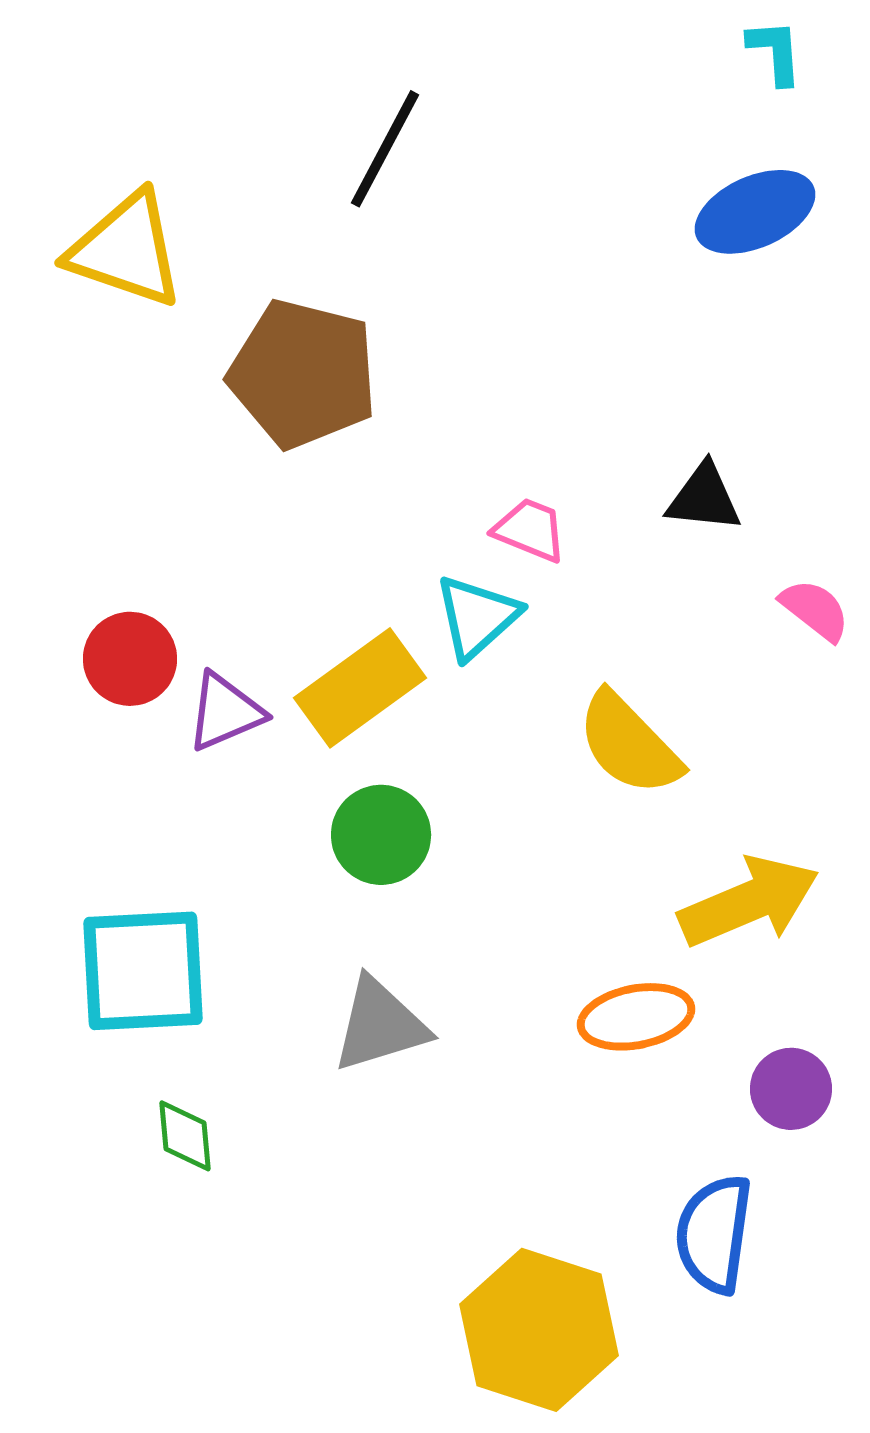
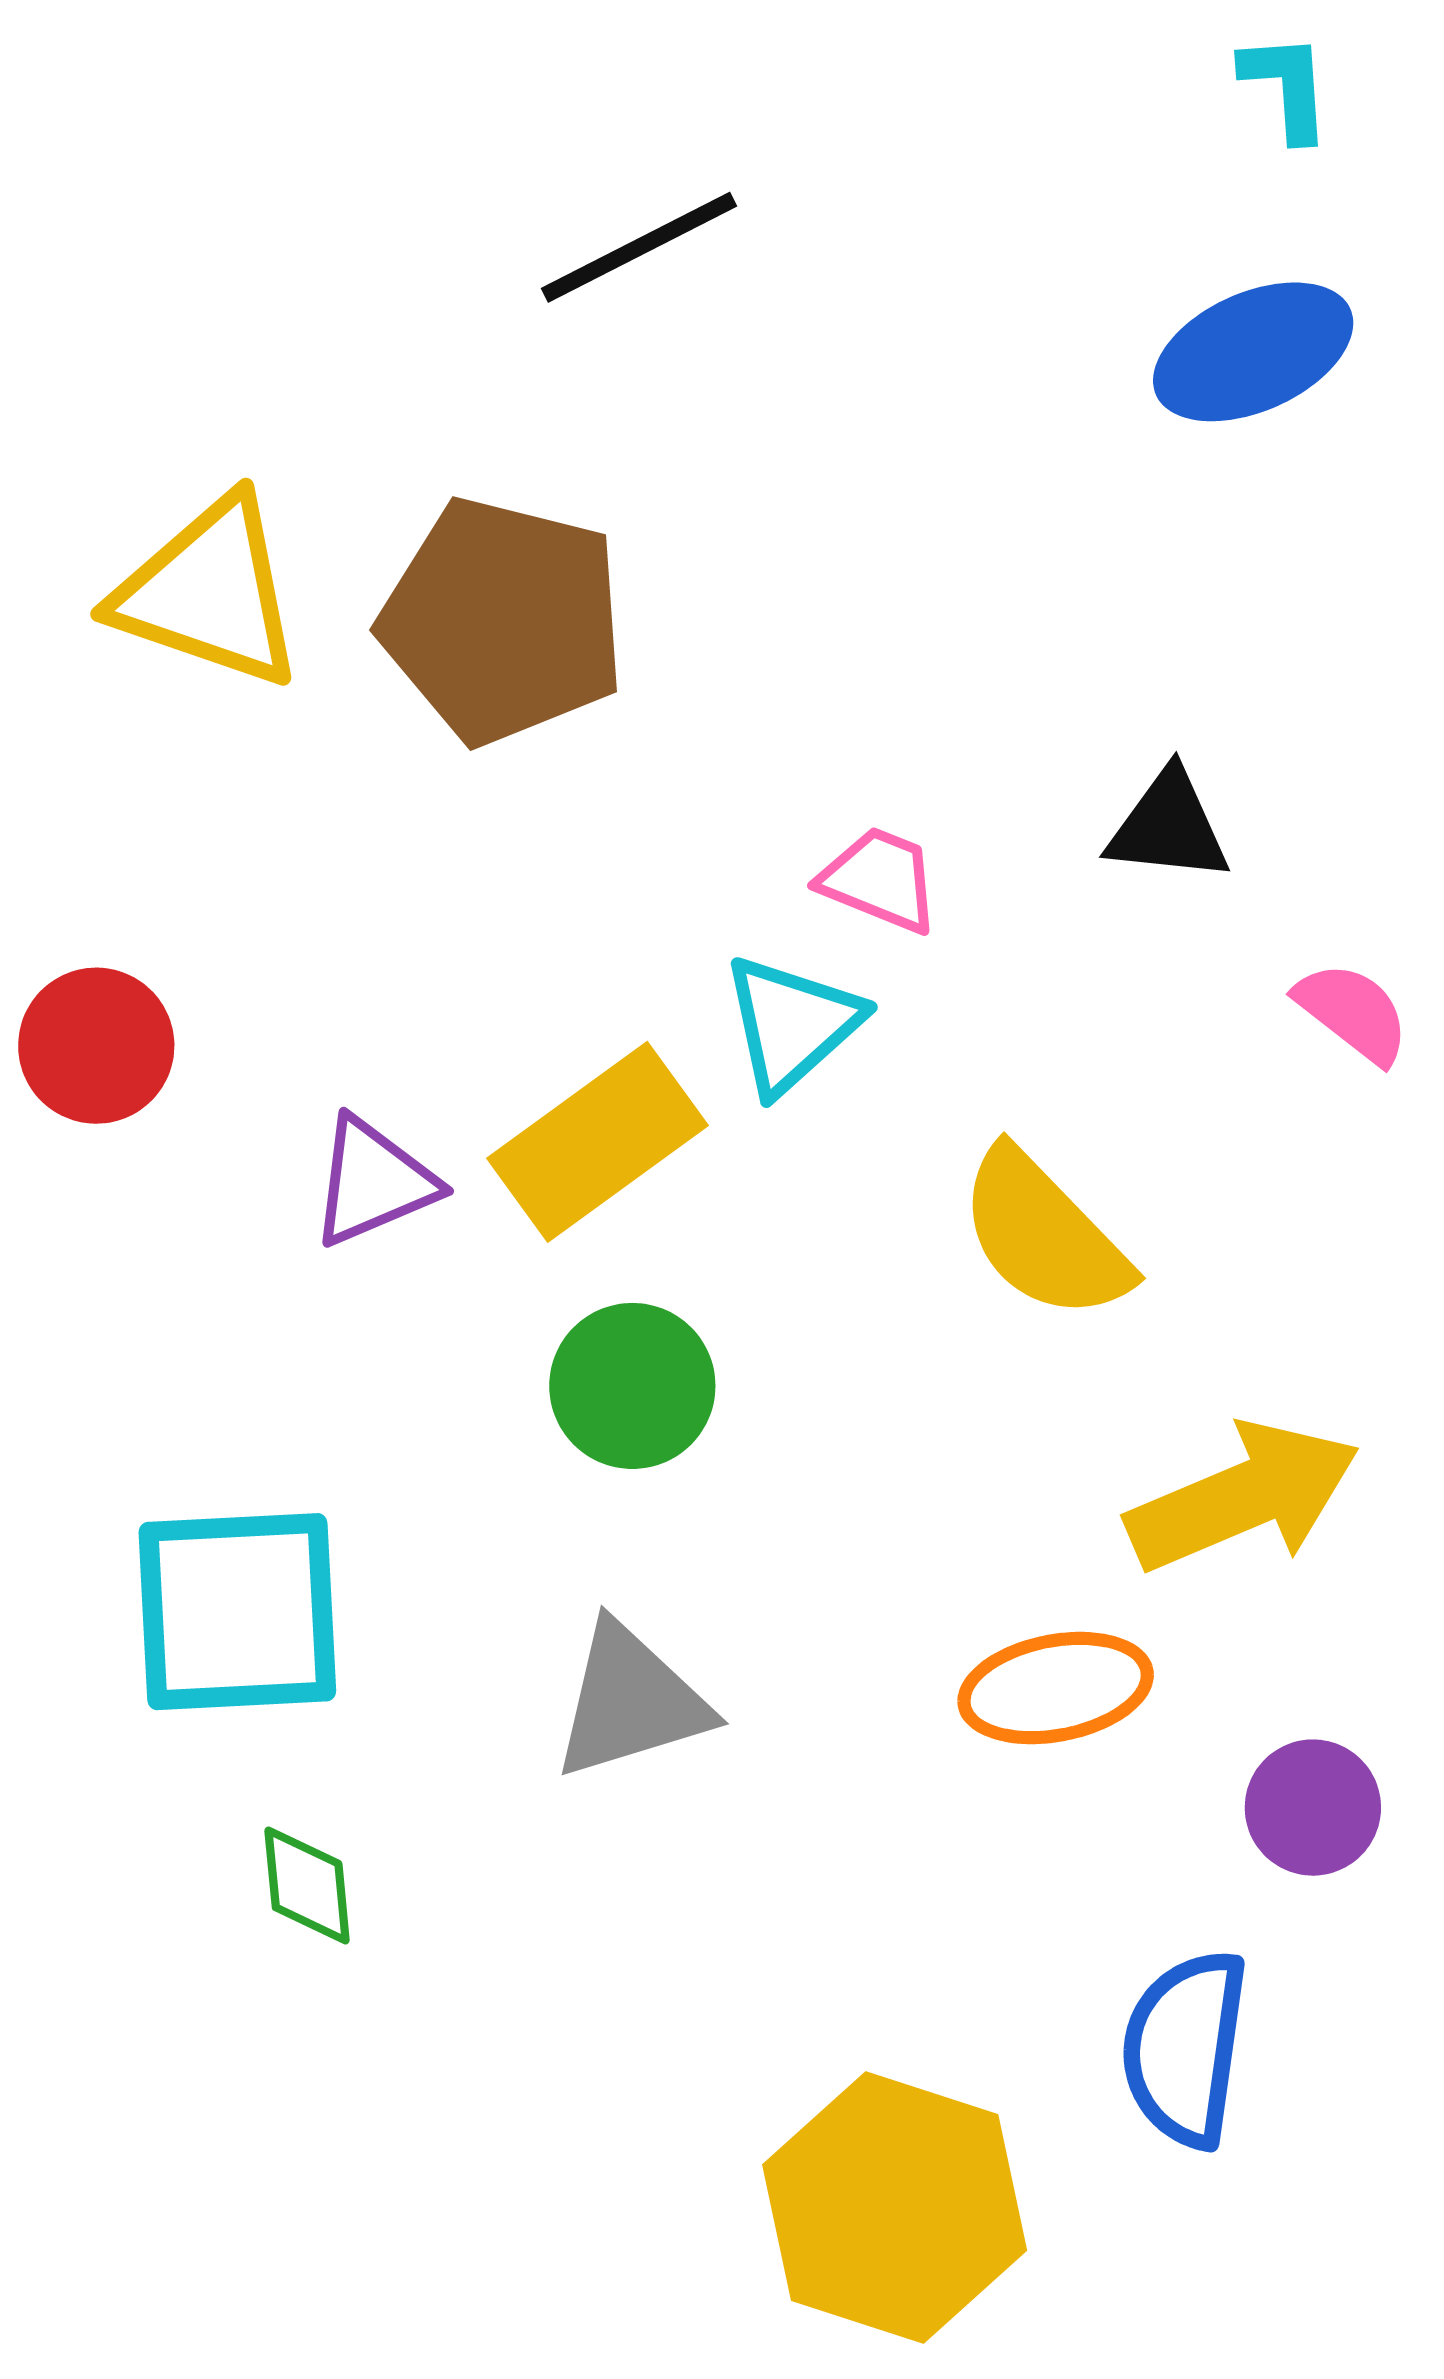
black line: (385, 149) -> (639, 247), turned 35
yellow triangle: (126, 250) -> (209, 593), moved
red circle: (130, 659) -> (96, 1046), moved

